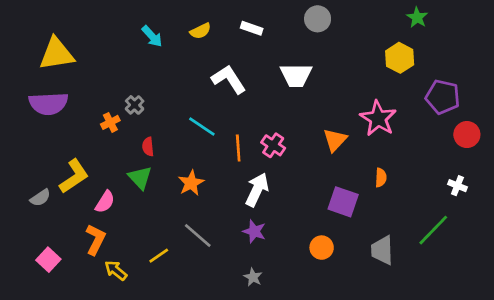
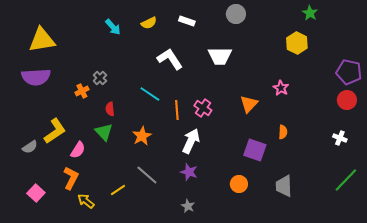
purple pentagon: (443, 97) -> (349, 72), moved
pink star: (378, 118) -> (281, 88), size x0.6
green line: (433, 230) -> (346, 180), moved

